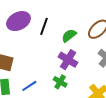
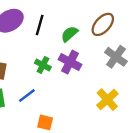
green cross: (60, 82) -> (43, 65), moved

